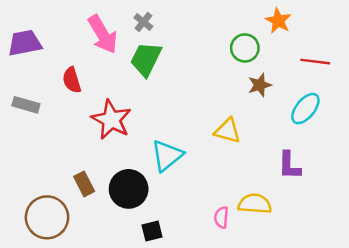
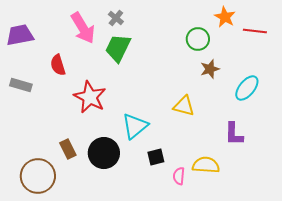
red line: (315, 62) -> (255, 31), moved
black square: (152, 231) -> (156, 157), moved

